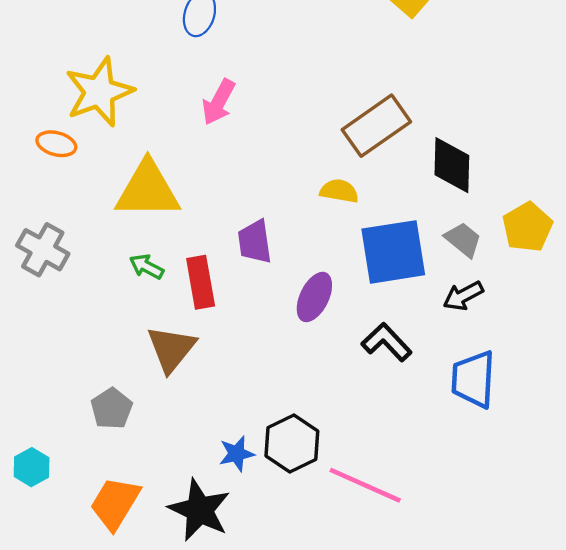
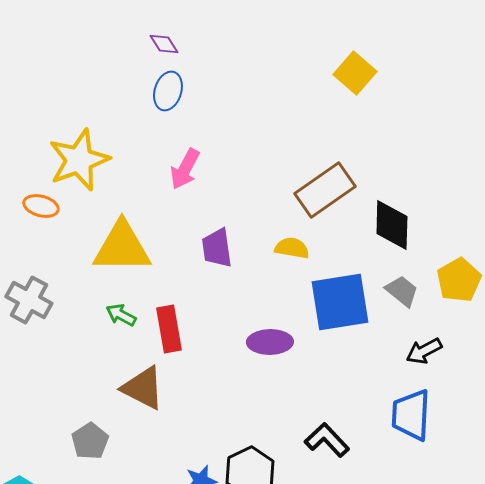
purple trapezoid: (255, 242) -> (217, 248), moved
black arrow: (463, 296) -> (424, 351), moved
purple ellipse: (314, 297) -> (270, 342), turned 63
black L-shape: (387, 342) -> (327, 440), moved
brown triangle: (171, 349) -> (143, 388), turned -42

